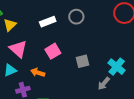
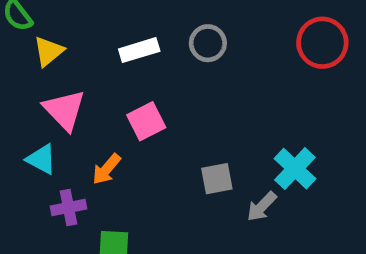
gray square: (83, 61) -> (217, 179), moved
cyan triangle: (10, 70) -> (41, 159), turned 48
orange arrow: (38, 73) -> (106, 169), turned -72

